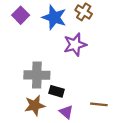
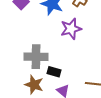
brown star: (35, 105) -> (34, 85), turned 30

